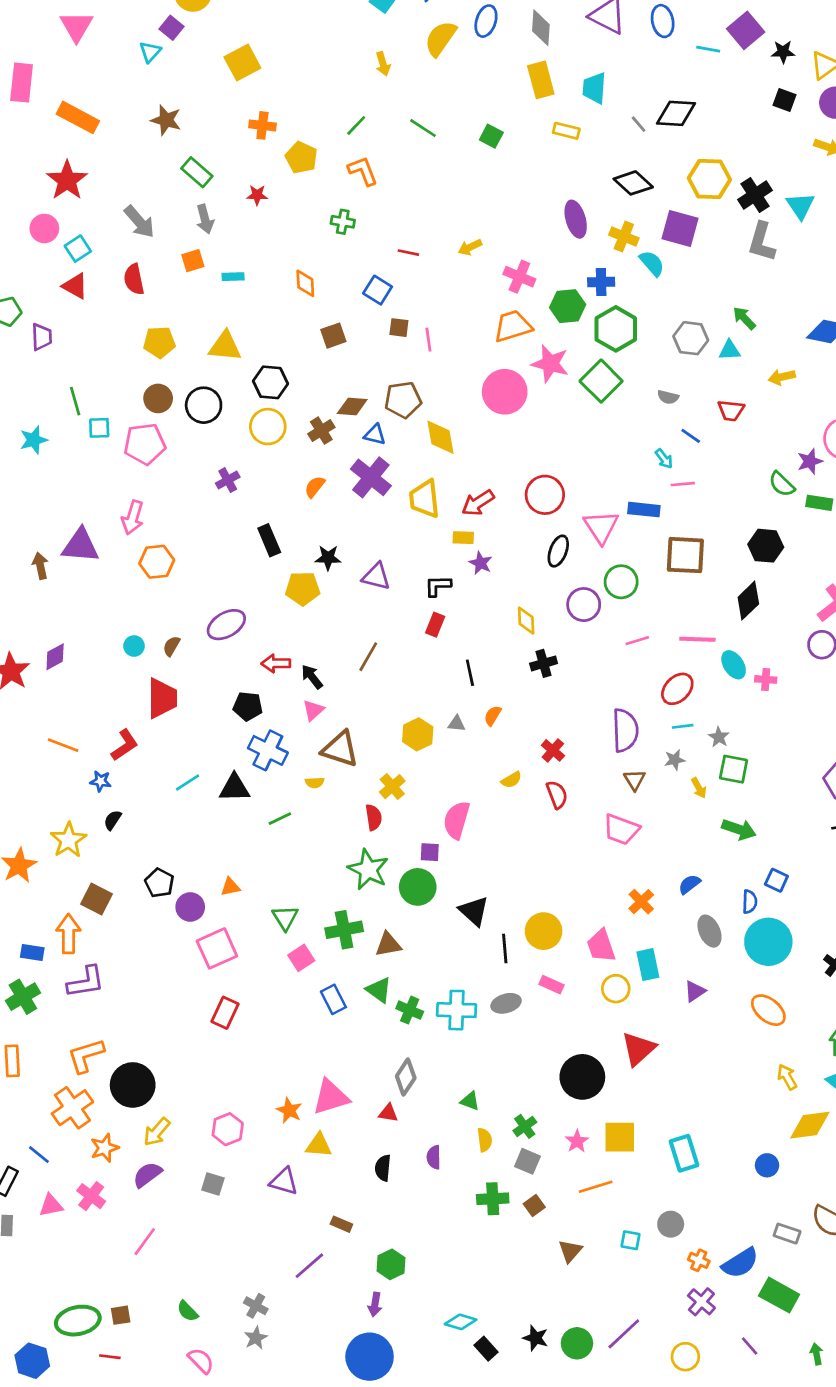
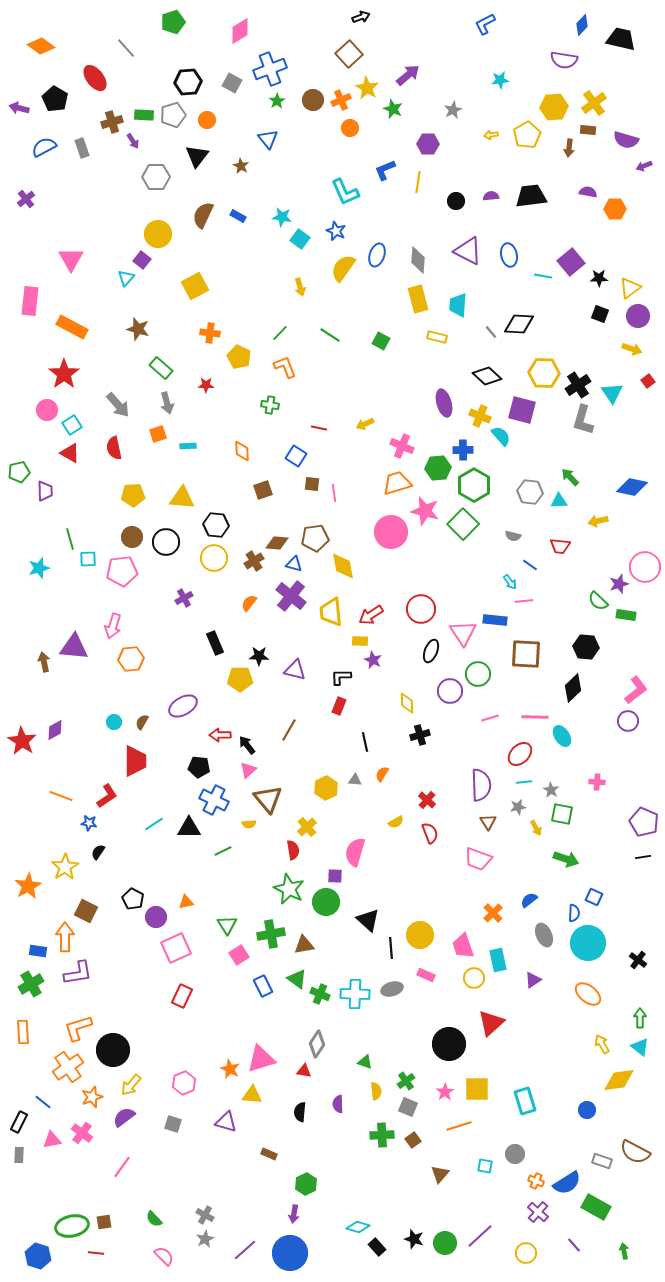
pink cross: (766, 679) -> (597, 782), moved
brown triangle: (340, 749) -> (268, 799), turned 32
purple line: (309, 1266) -> (245, 1250), moved

